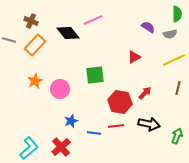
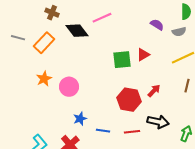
brown cross: (31, 21) -> (52, 13), moved
green square: (95, 75) -> (122, 60), moved
red line: (116, 126) -> (132, 132), moved

